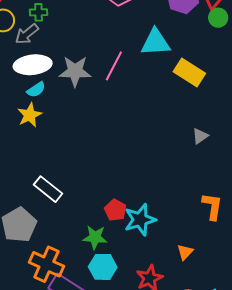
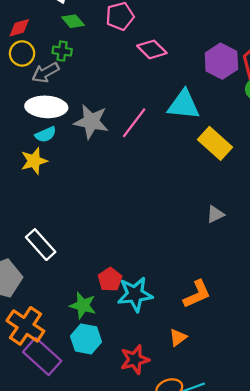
orange L-shape: (212, 206) -> (197, 294), moved, turned 48

